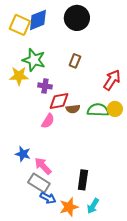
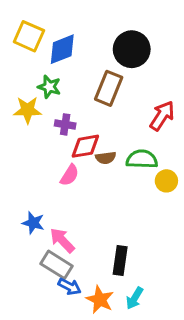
black circle: (77, 18) -> (132, 49), moved
blue diamond: (38, 20) -> (62, 49), moved
green star: (34, 60) -> (49, 87), size x0.7
brown rectangle: (75, 61) -> (109, 88), size x1.6
yellow circle: (115, 109) -> (166, 181), moved
orange star: (69, 207) -> (100, 300), turned -30

